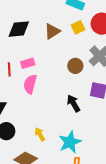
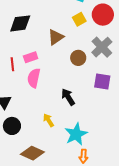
brown triangle: (52, 31) -> (56, 37), moved
black arrow: (74, 103) -> (68, 97), moved
yellow arrow: (40, 134) -> (49, 120), moved

